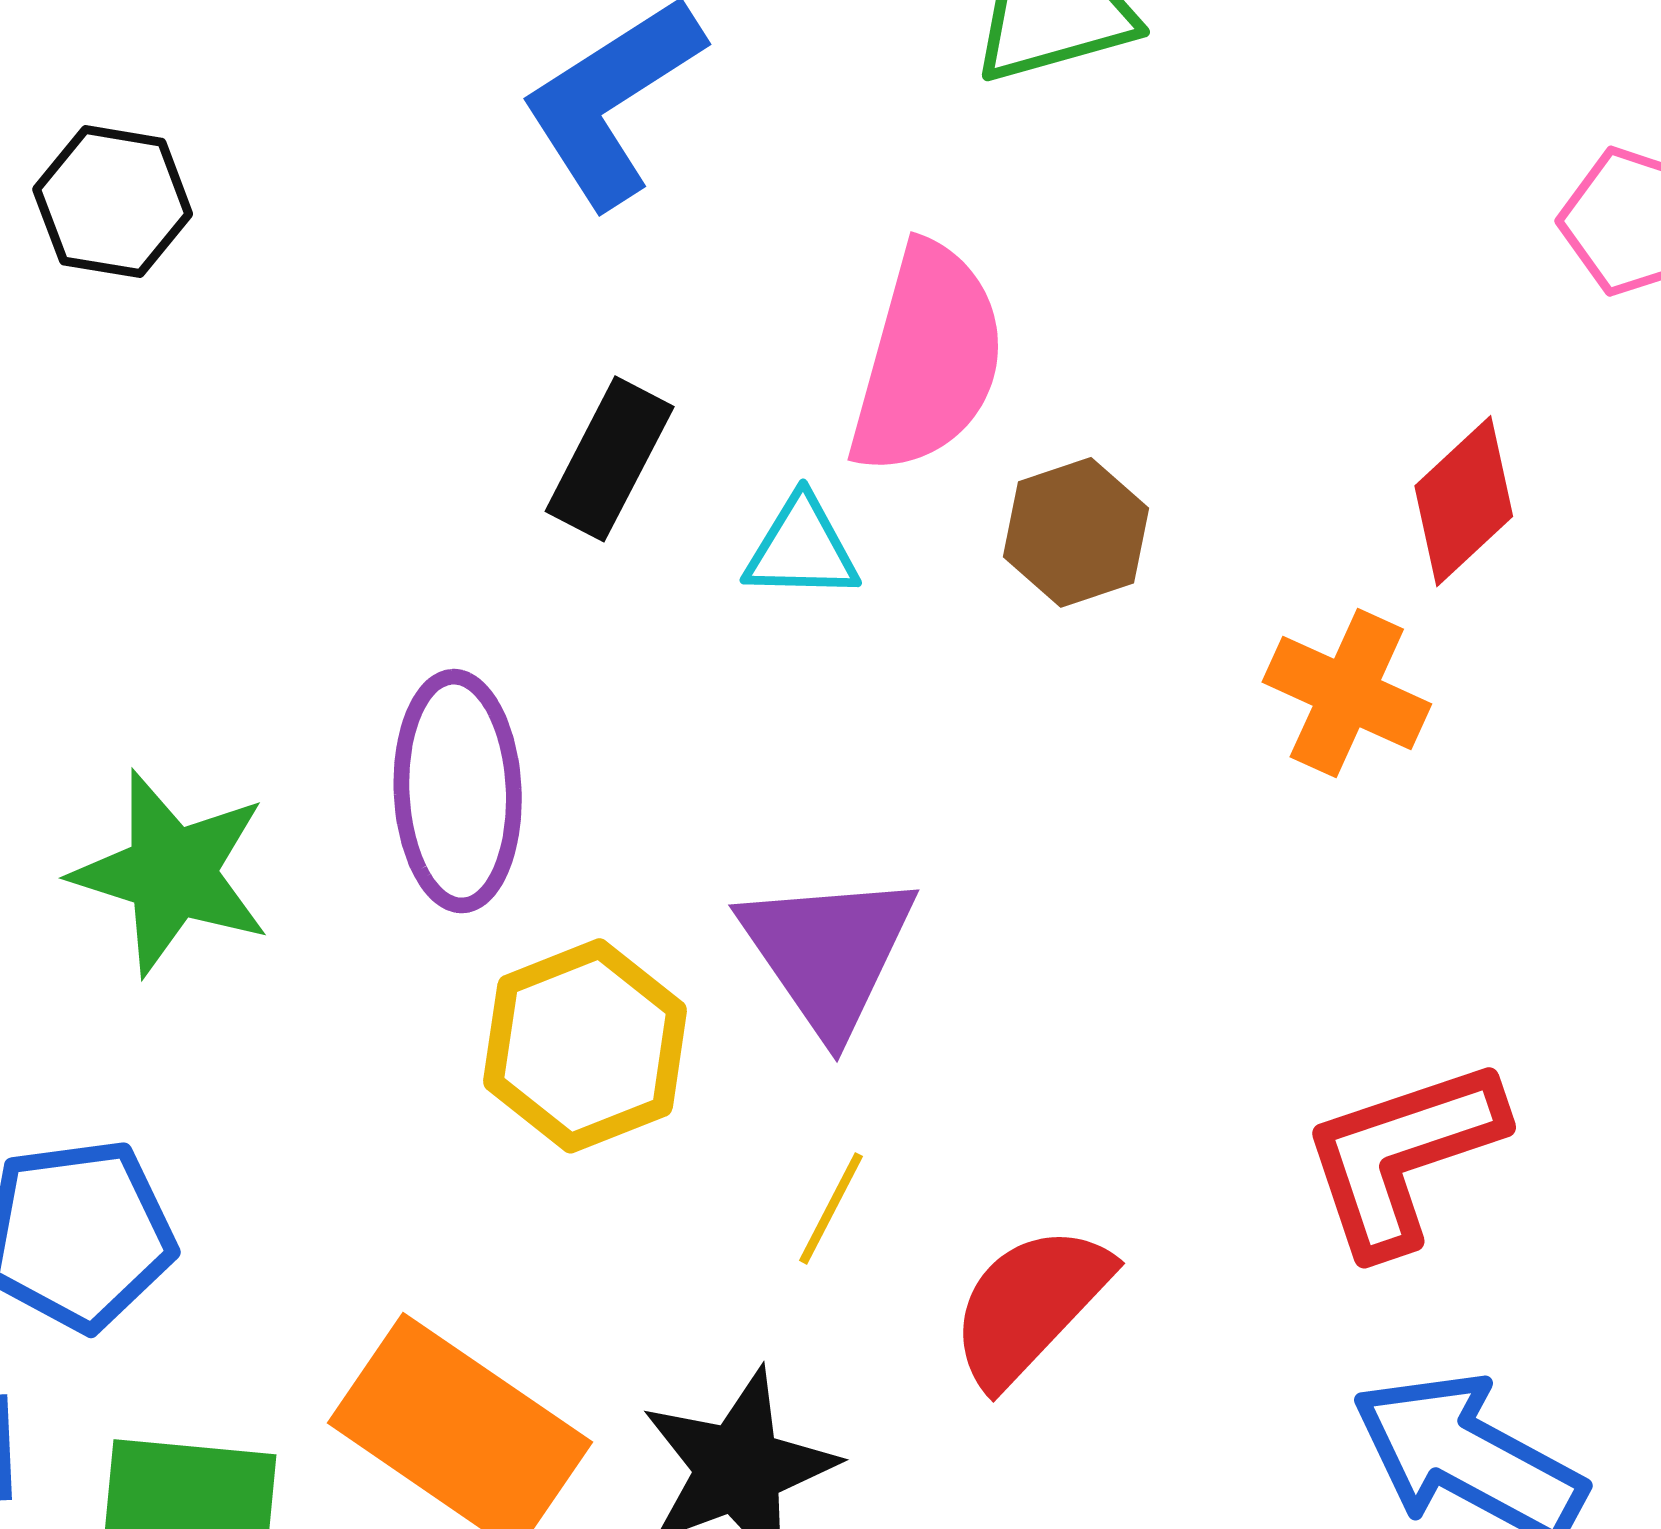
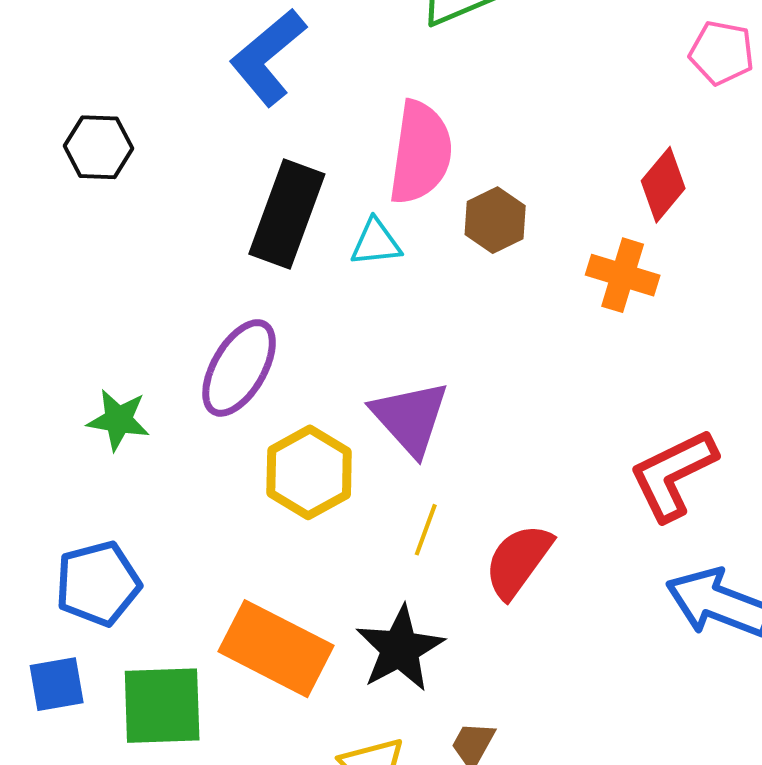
black hexagon: (113, 202) -> (98, 147), moved
black rectangle: (610, 459) -> (287, 214), size x1.5
purple ellipse: (458, 791) -> (239, 368), turned 40
green star: (171, 873) -> (118, 420), size x0.7

